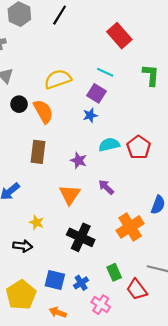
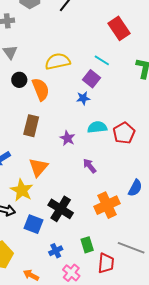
orange triangle: (70, 195) -> (38, 167), moved
yellow star: (37, 222) -> (22, 190), size x1.6
blue square: (55, 280) -> (33, 224), moved
red trapezoid: (137, 290) -> (106, 263), turned -145

